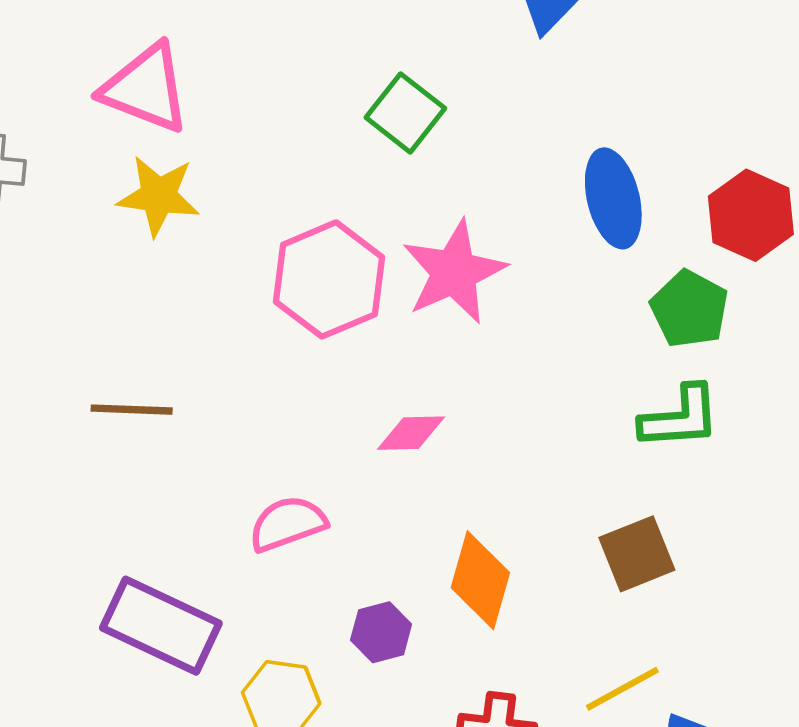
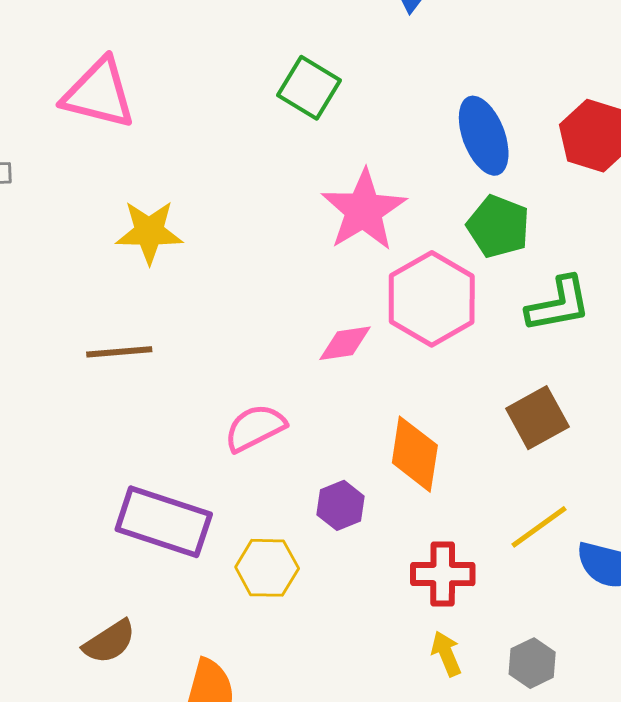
yellow star: (158, 196) -> (149, 232), moved
pink hexagon: (329, 279) -> (432, 299), moved
green pentagon: (690, 309) -> (498, 226), moved

